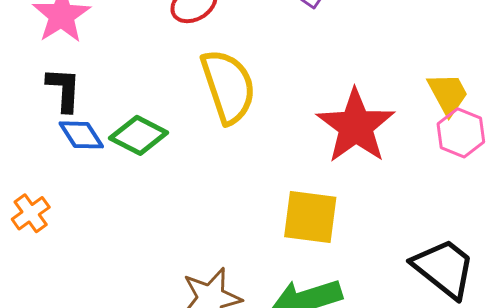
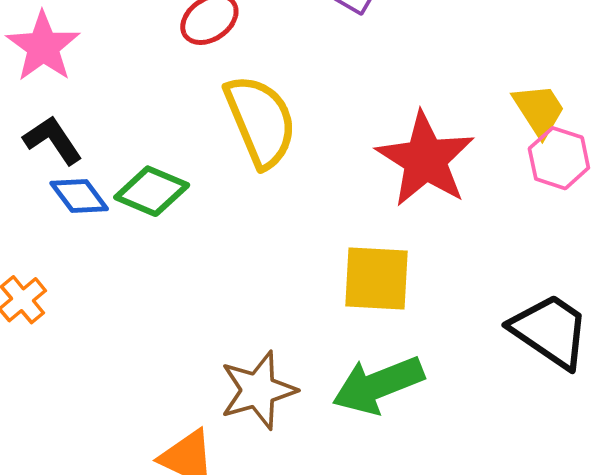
black L-shape: (64, 89) -> (53, 140), turned -33

